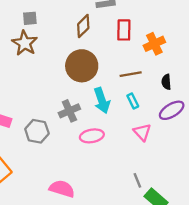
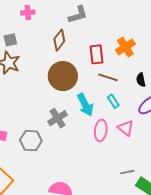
red rectangle: (124, 30) -> (97, 54), moved
brown line: (131, 74) -> (108, 77), turned 36
pink ellipse: (92, 136) -> (101, 130), moved, turned -65
gray line: (137, 180) -> (127, 172), turned -72

